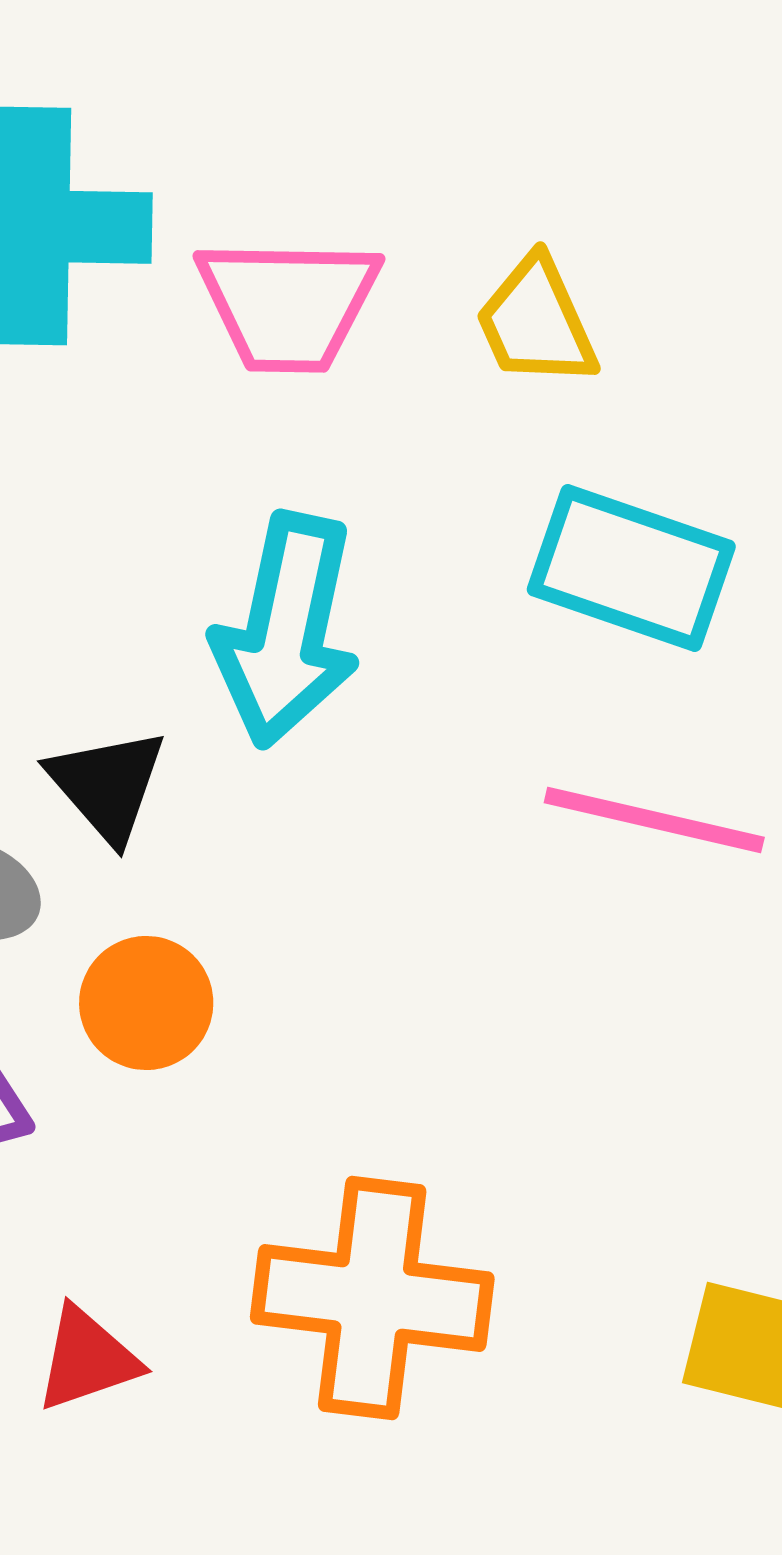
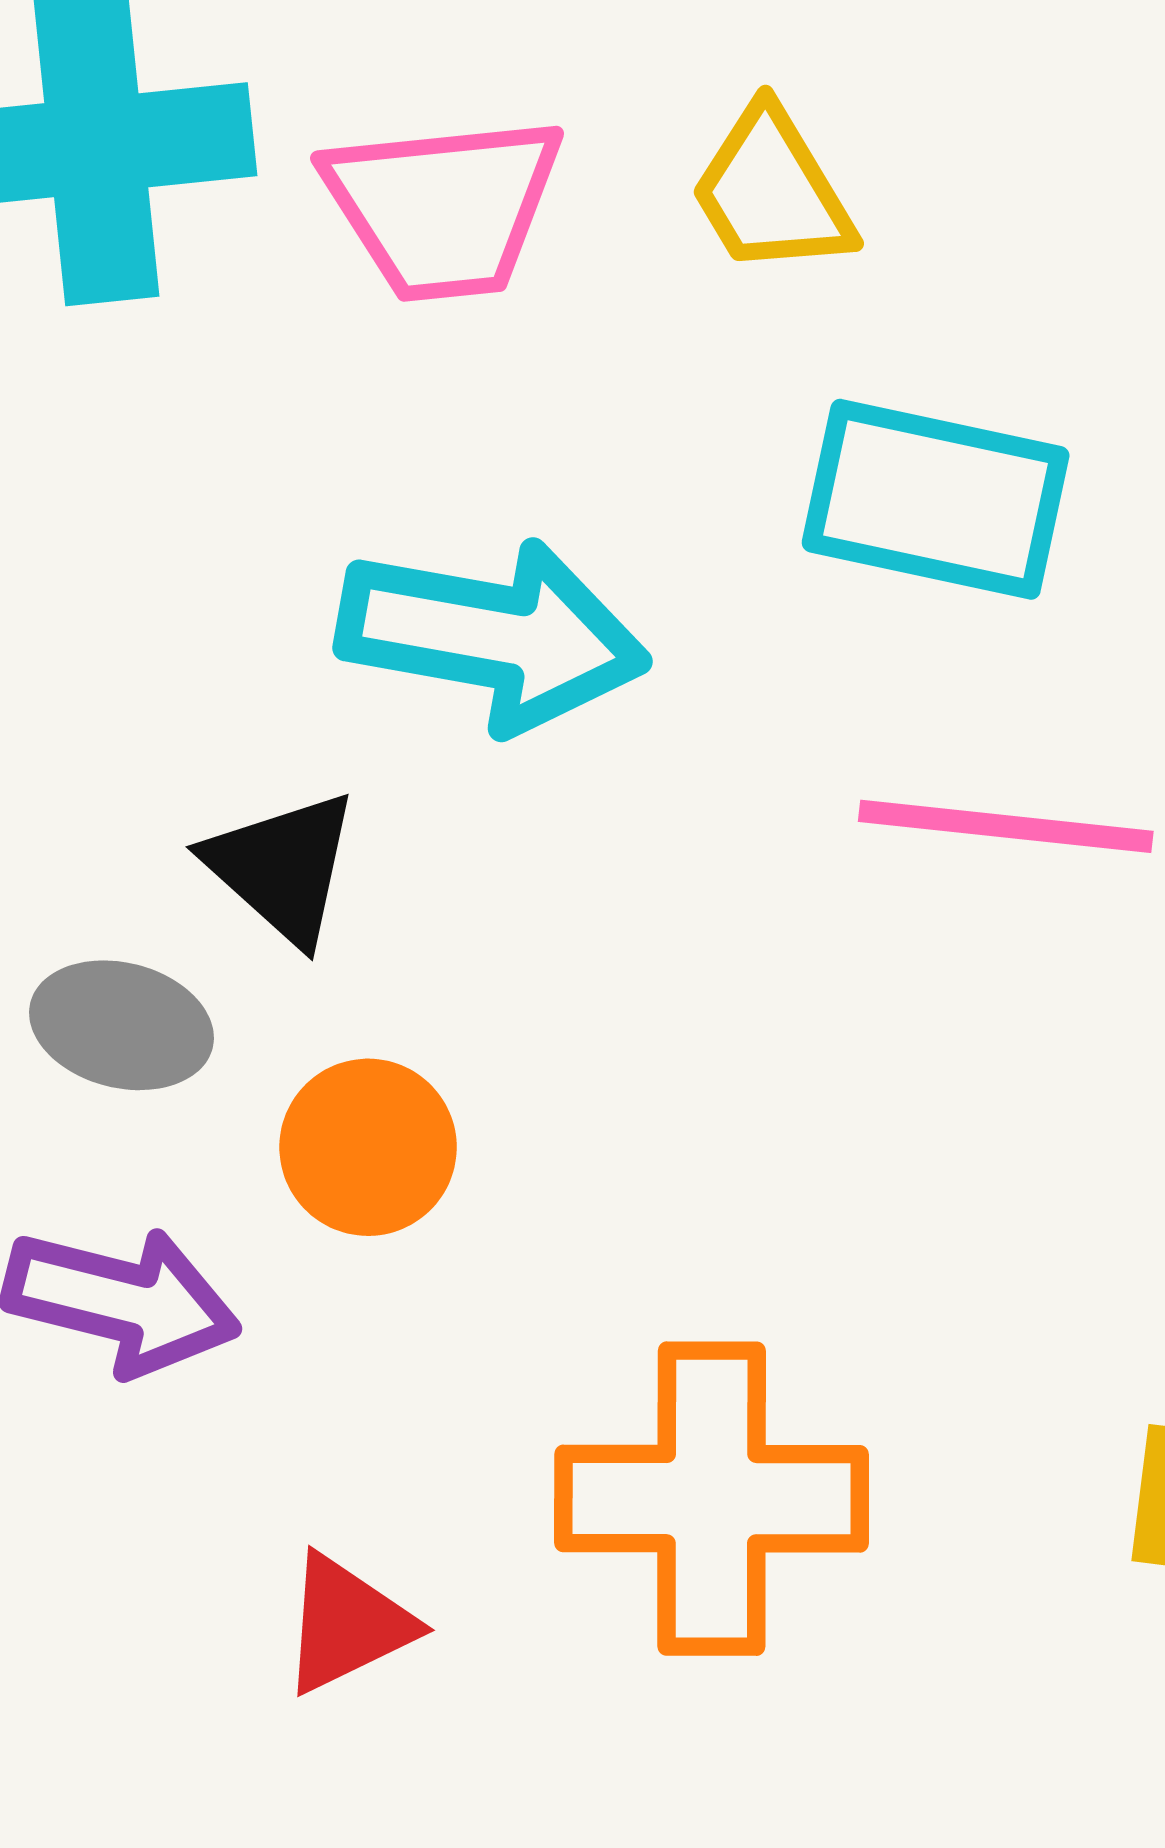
cyan arrow: (286, 630) -> (493, 635), turned -85

